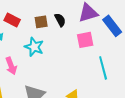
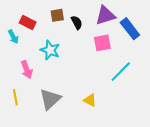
brown square: (41, 22) -> (57, 15), moved
cyan line: (103, 68) -> (121, 72), turned 60

